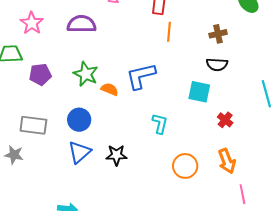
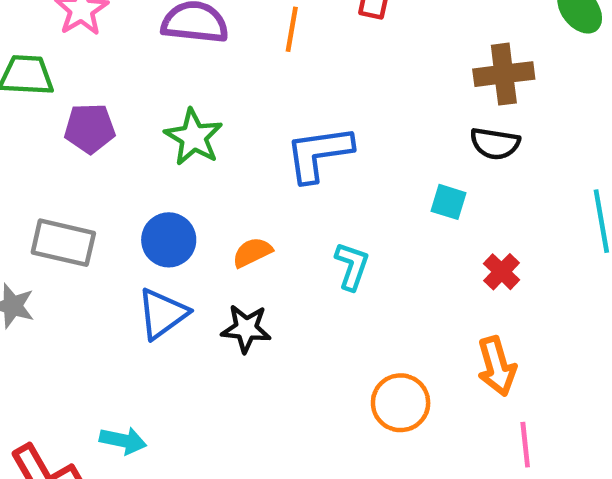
orange line: (169, 32) -> (292, 29), moved
brown cross: (218, 34) -> (504, 74), size x1.4
orange semicircle: (110, 89) -> (252, 252), moved, turned -54
cyan square: (199, 92) -> (448, 202), size x0.7
orange circle: (185, 166) -> (401, 403), moved

